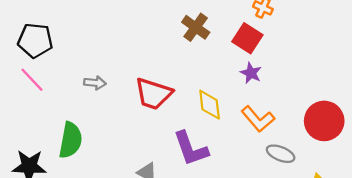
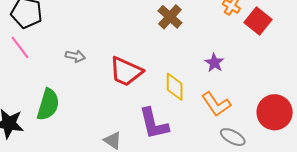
red square: (247, 38) -> (258, 21), moved

